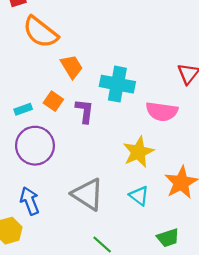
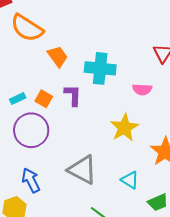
orange square: (53, 101) -> (44, 99), moved
pink semicircle: (162, 111) -> (142, 89), size x0.7
cyan triangle: (139, 196) -> (130, 180), moved

